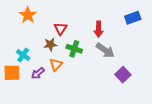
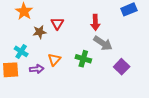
brown star: (50, 44) -> (40, 32), moved
green cross: (74, 49) -> (83, 59), moved
purple arrow: (38, 73) -> (37, 69), turned -144

